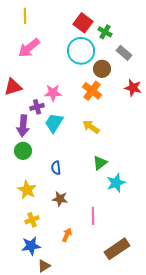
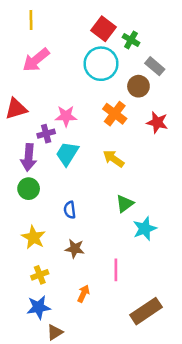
brown circle: (102, 69) -> (138, 86), moved
red star: (133, 88) -> (157, 122), moved

